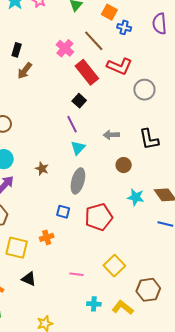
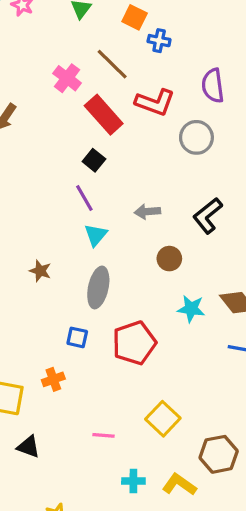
purple semicircle: (160, 24) -> (213, 86), moved
black L-shape: (149, 139) -> (208, 216), turned 65

